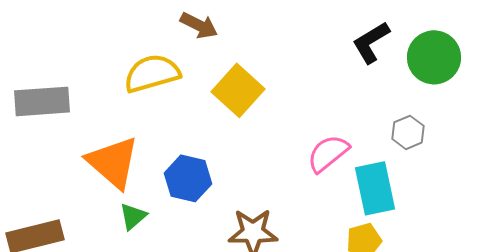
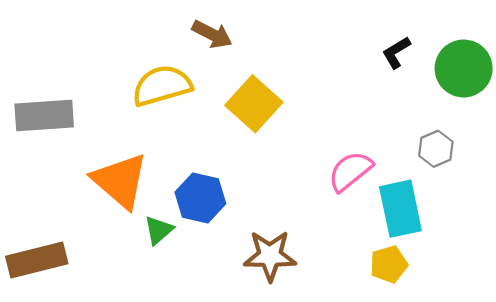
black L-shape: (371, 42) -> (396, 52), size x0.7
green triangle: (133, 216) -> (159, 230), moved

